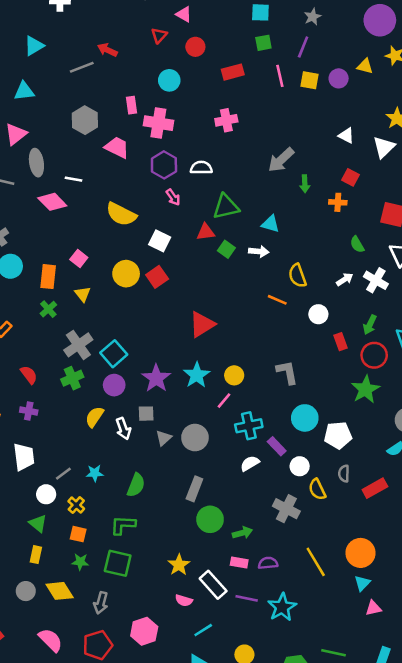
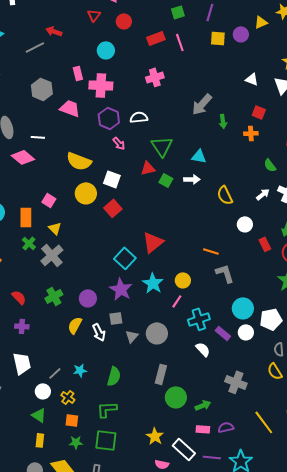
yellow triangle: (365, 66) -> (261, 22), turned -32
pink line: (280, 76) -> (180, 42), moved
green triangle: (226, 207) -> (162, 146), turned -45
yellow circle: (126, 274) -> (86, 193), moved
orange line: (277, 300) -> (211, 251), moved
gray cross: (78, 345) -> (52, 255), moved
cyan square: (114, 354) -> (125, 258), moved
white semicircle: (250, 463) -> (203, 349), turned 84
white circle: (300, 466) -> (246, 332), moved
yellow semicircle: (317, 489) -> (275, 371), moved

